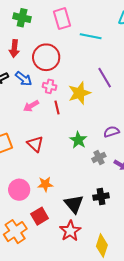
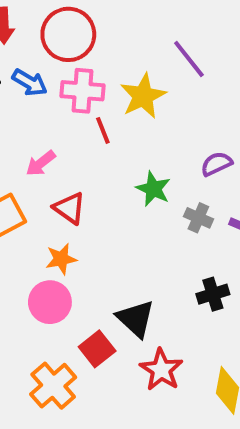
pink cross: (49, 86) -> (83, 91), size x1.5
pink arrow: (31, 106) -> (41, 163), moved
gray cross: (99, 157) -> (198, 218), turned -32
orange star: (45, 184) -> (61, 259), moved
black triangle: (74, 204) -> (136, 319), moved

